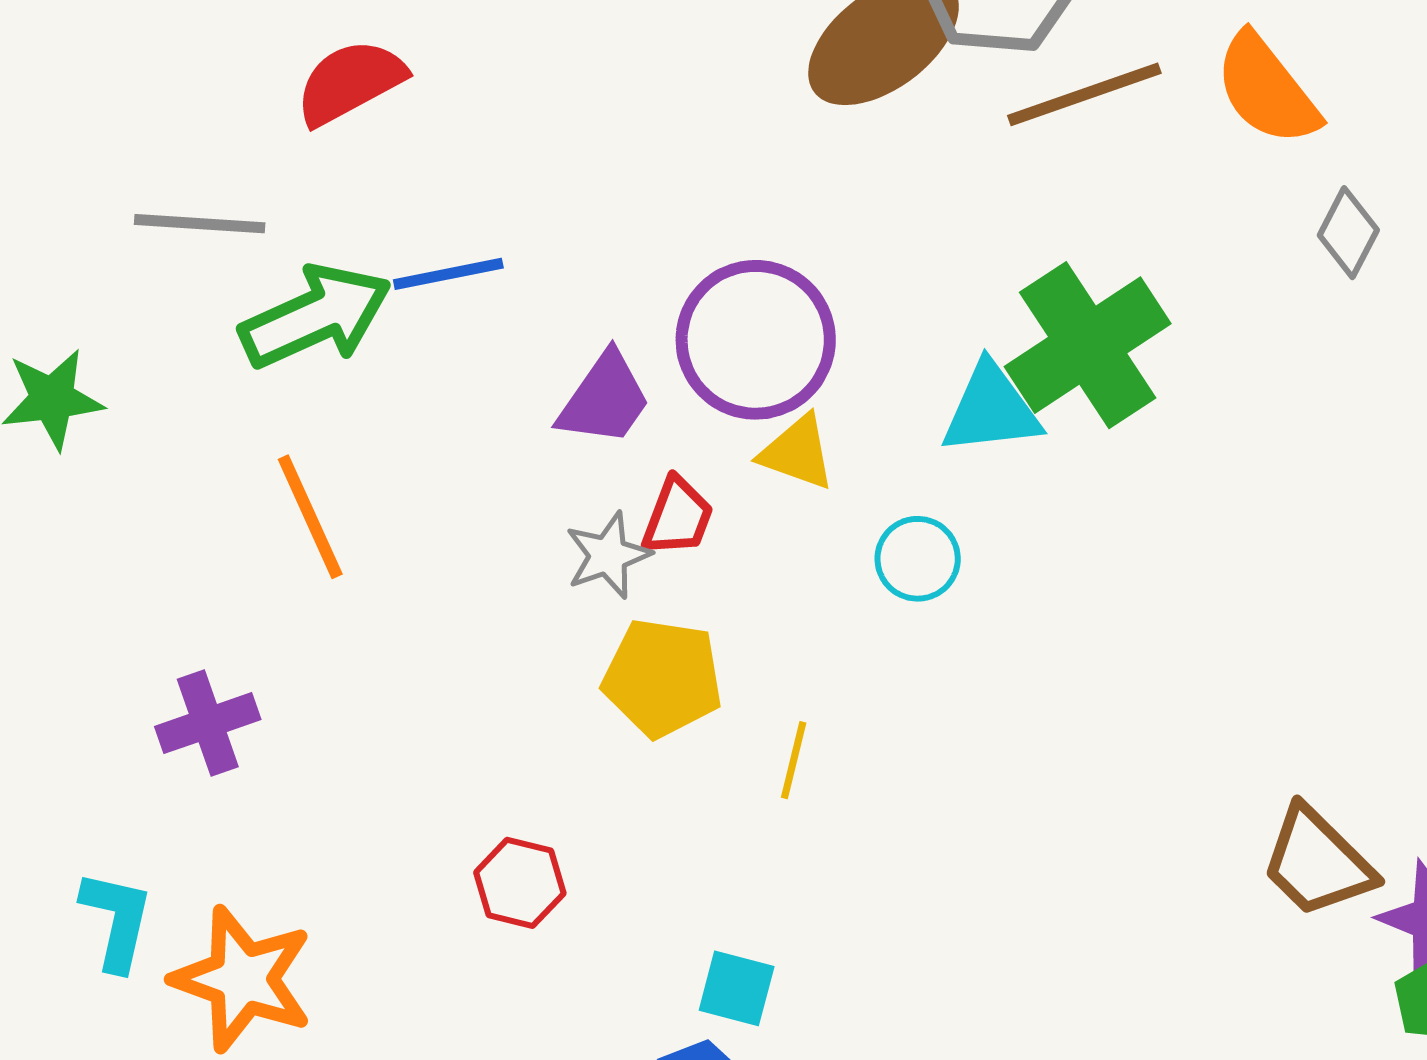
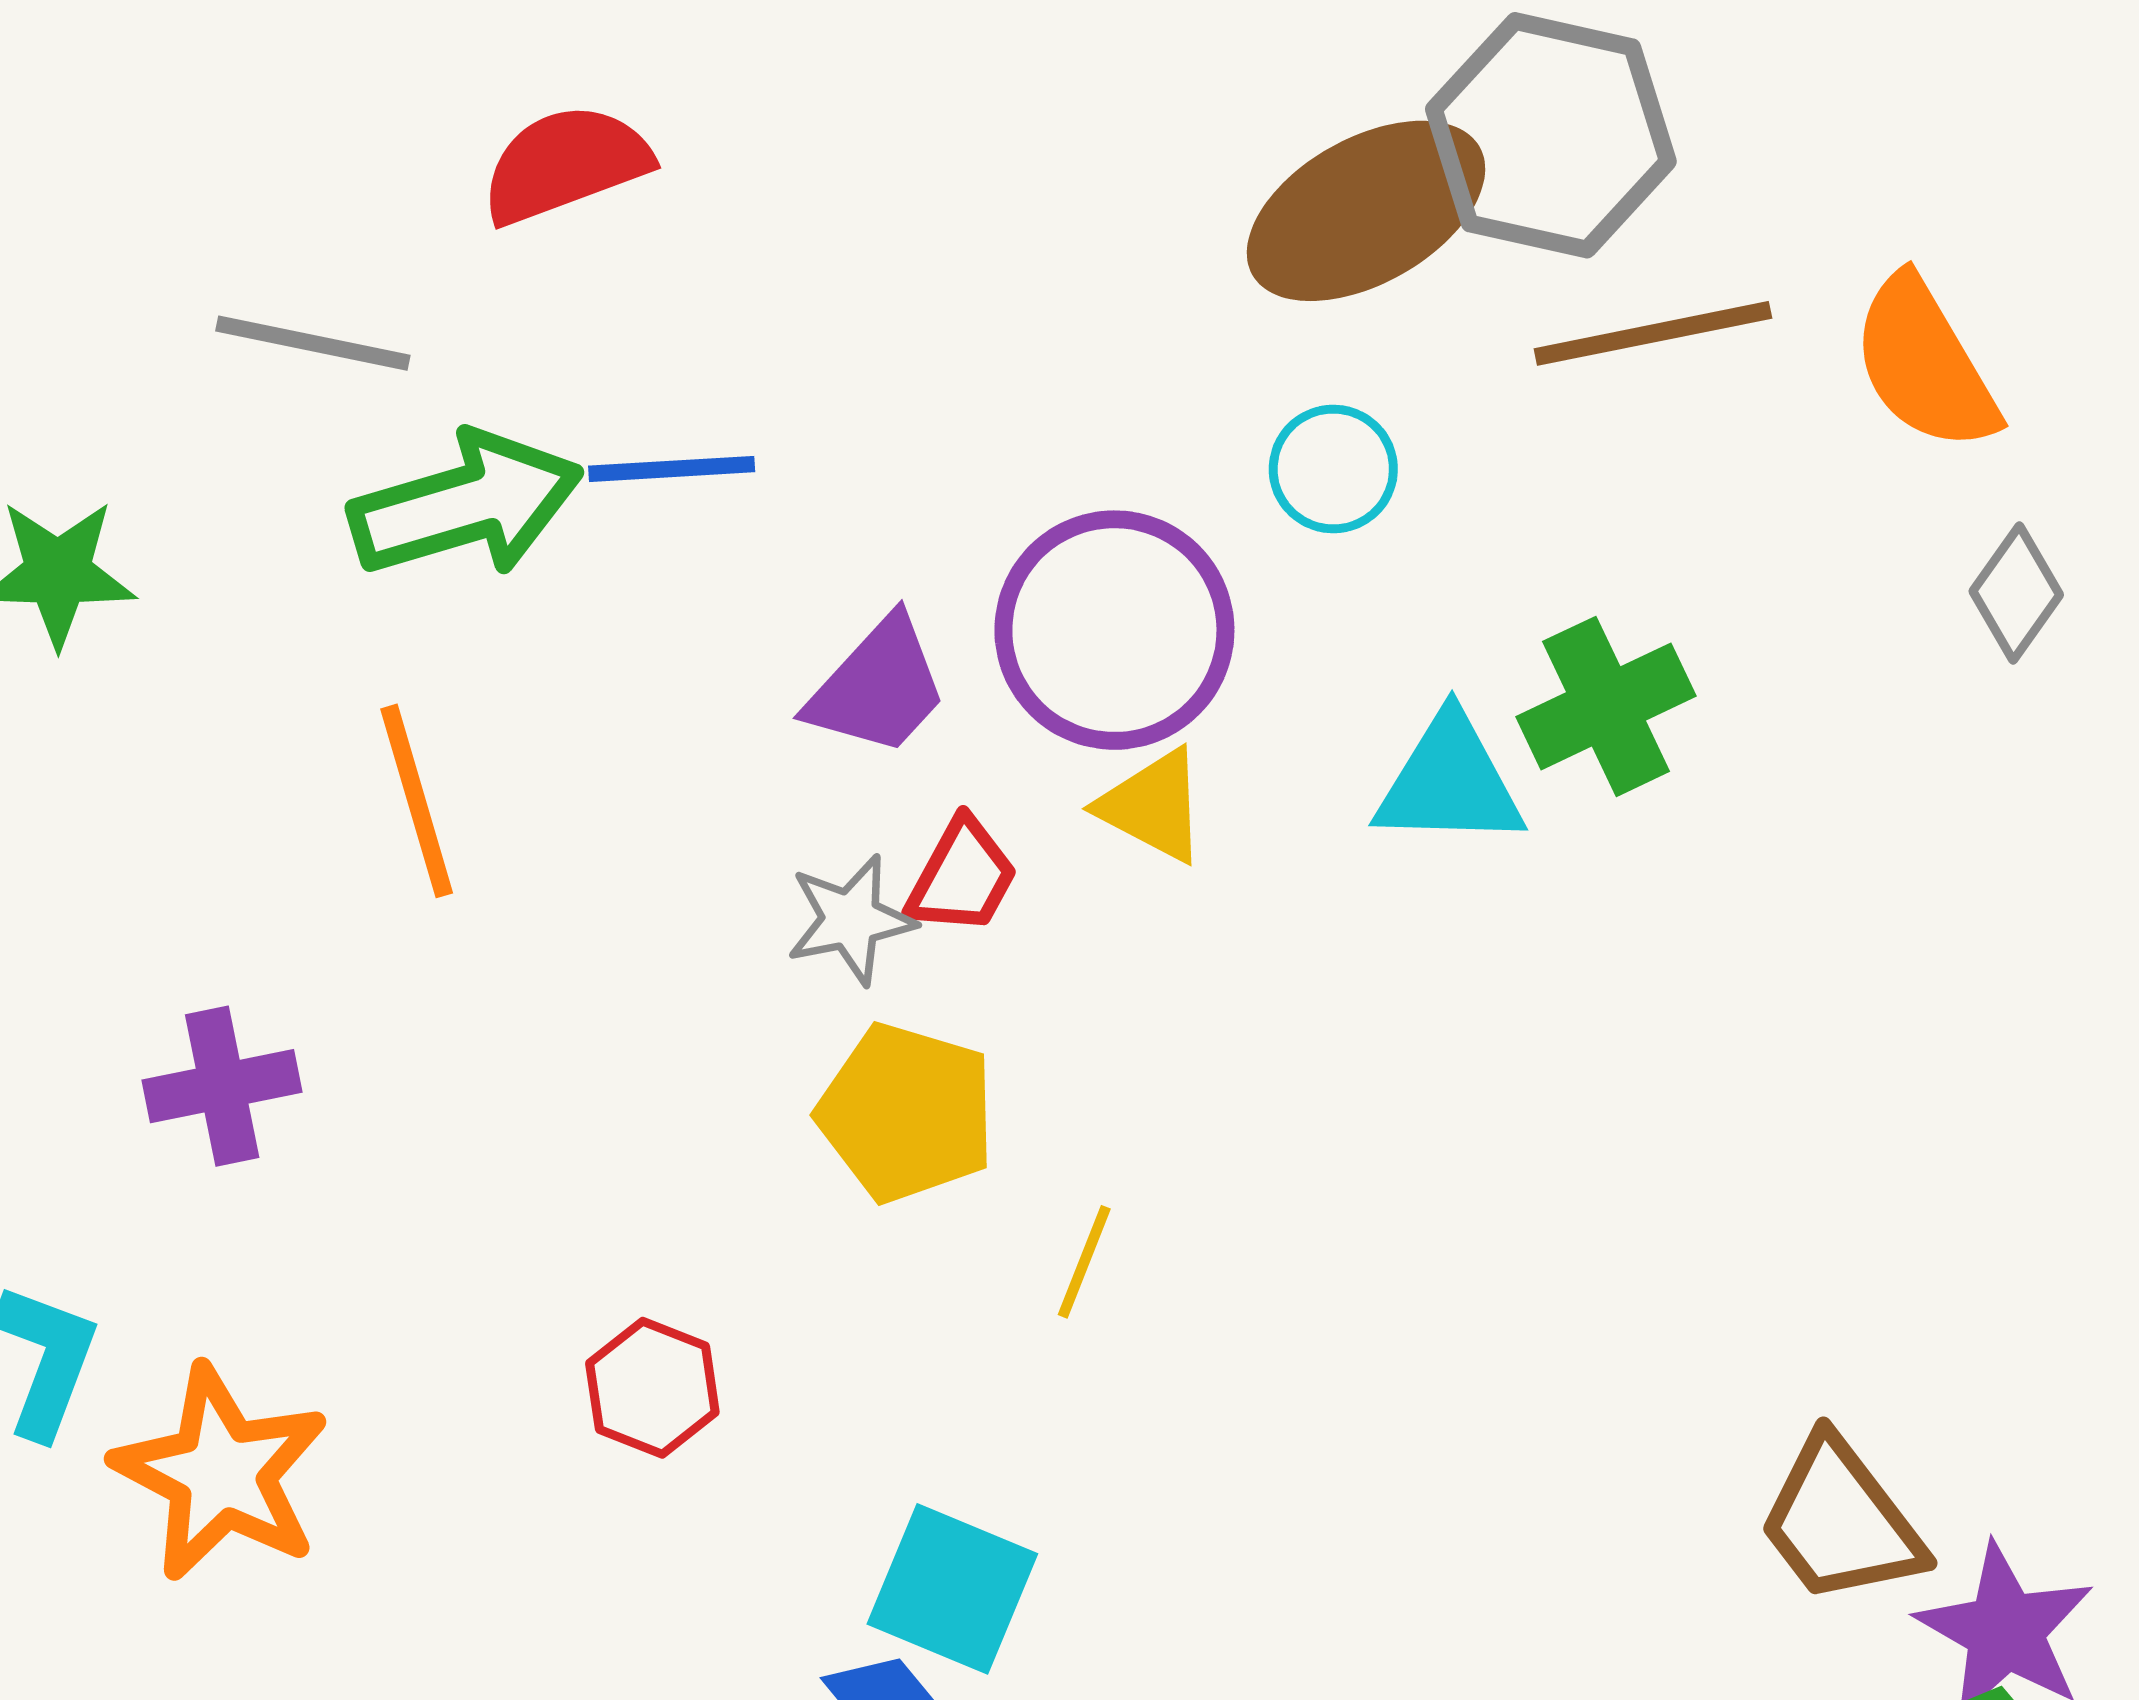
green cross: (1088, 345) -> (1606, 706), size x0.7
cyan circle: (918, 559) -> (1333, 469), moved
cyan square: (737, 988) -> (952, 1589), size x1.4

